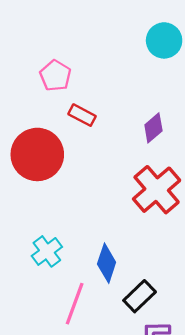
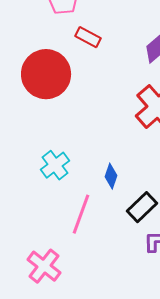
blue diamond: (107, 263) -> (111, 176), size x0.7

